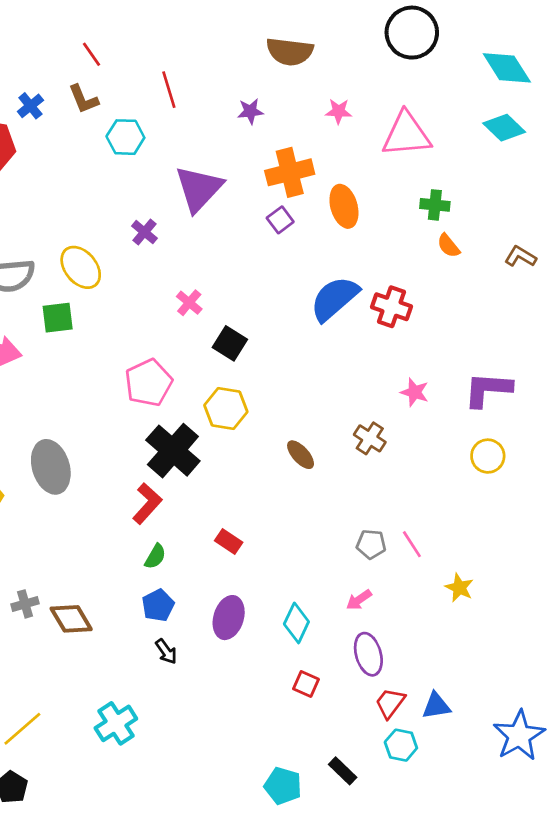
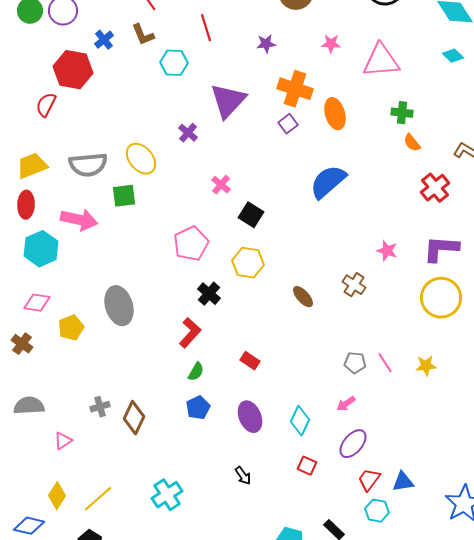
cyan diamond: (504, 128) -> (453, 56), size x0.7
orange cross: (290, 172) -> (295, 89), turned 32
red cross: (391, 307) -> (435, 188), moved, turned 32
black cross: (173, 451) -> (209, 294), size x0.6
yellow circle: (488, 456) -> (441, 298), size x1.6
yellow star: (459, 588) -> (426, 366), moved, turned -30
purple ellipse: (229, 618) -> (250, 417), turned -40
brown diamond: (71, 619) -> (134, 418), turned 56
black arrow: (166, 651) -> (243, 476), moved
purple ellipse: (368, 654) -> (353, 444), turned 56

